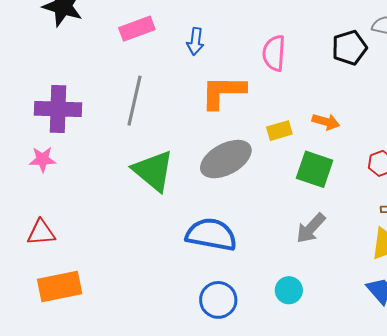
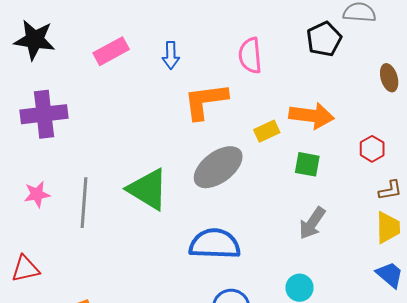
gray line: (134, 101) -> (84, 203), moved
purple cross: (58, 109) -> (44, 114), moved
orange arrow: (326, 122) -> (311, 116), size x1.6
green square: (315, 169) -> (307, 164), size x0.7
red triangle: (41, 232) -> (25, 269), moved

